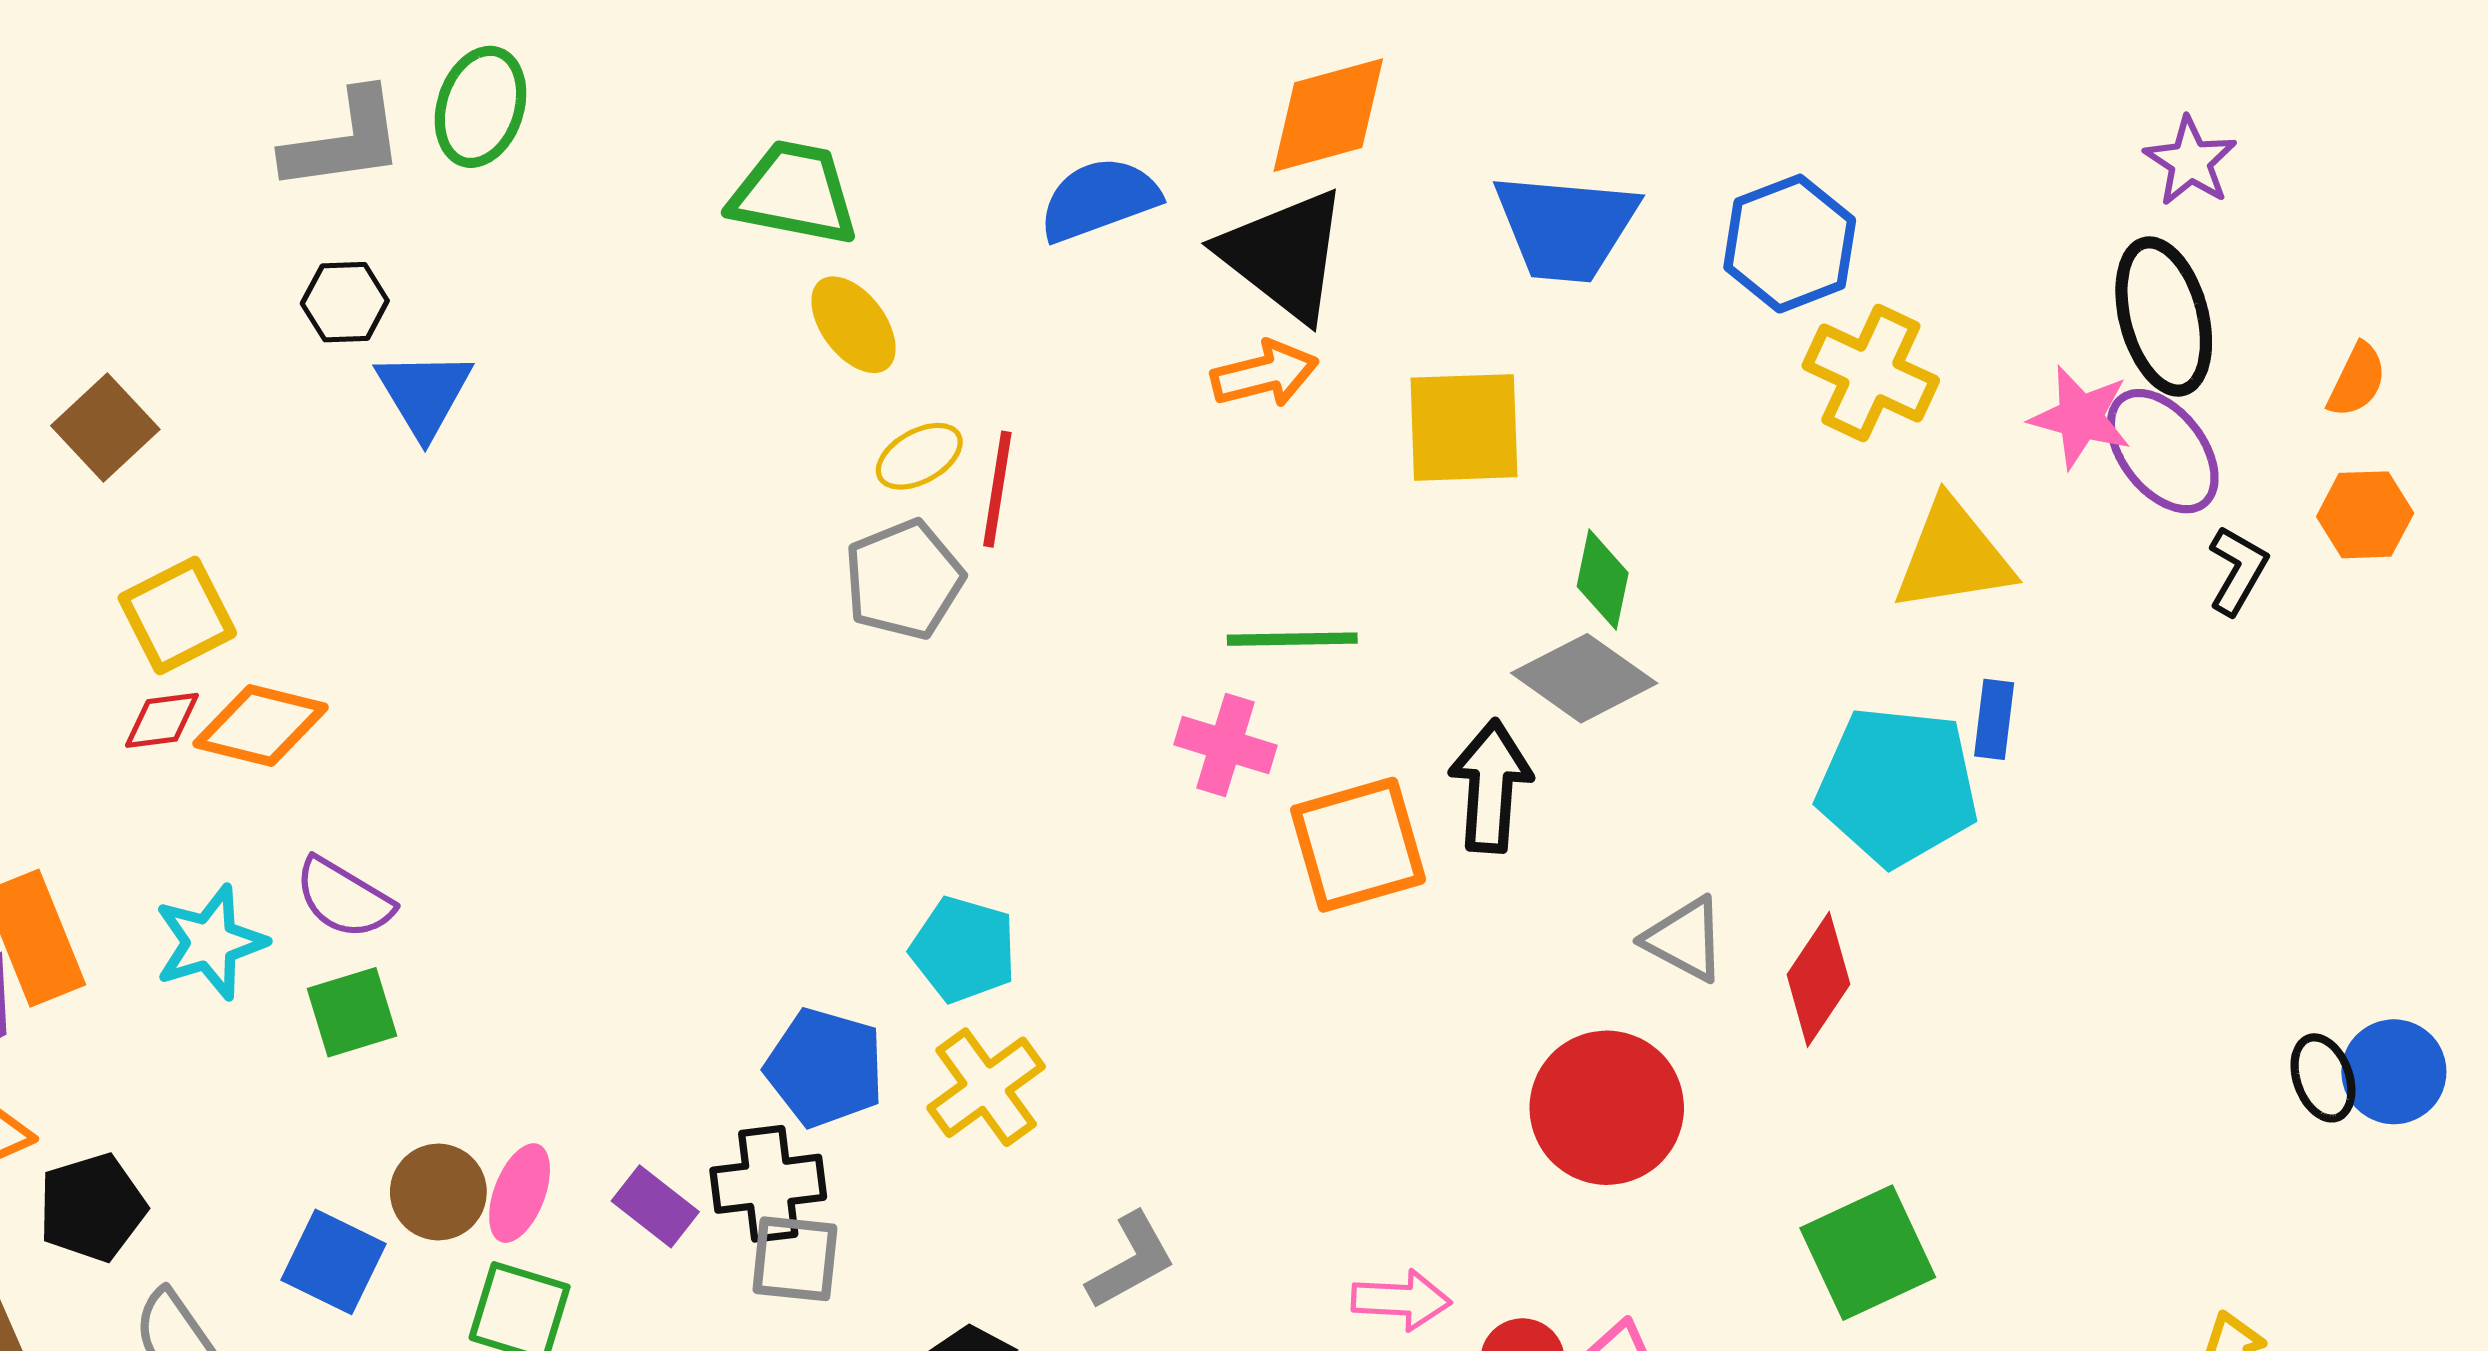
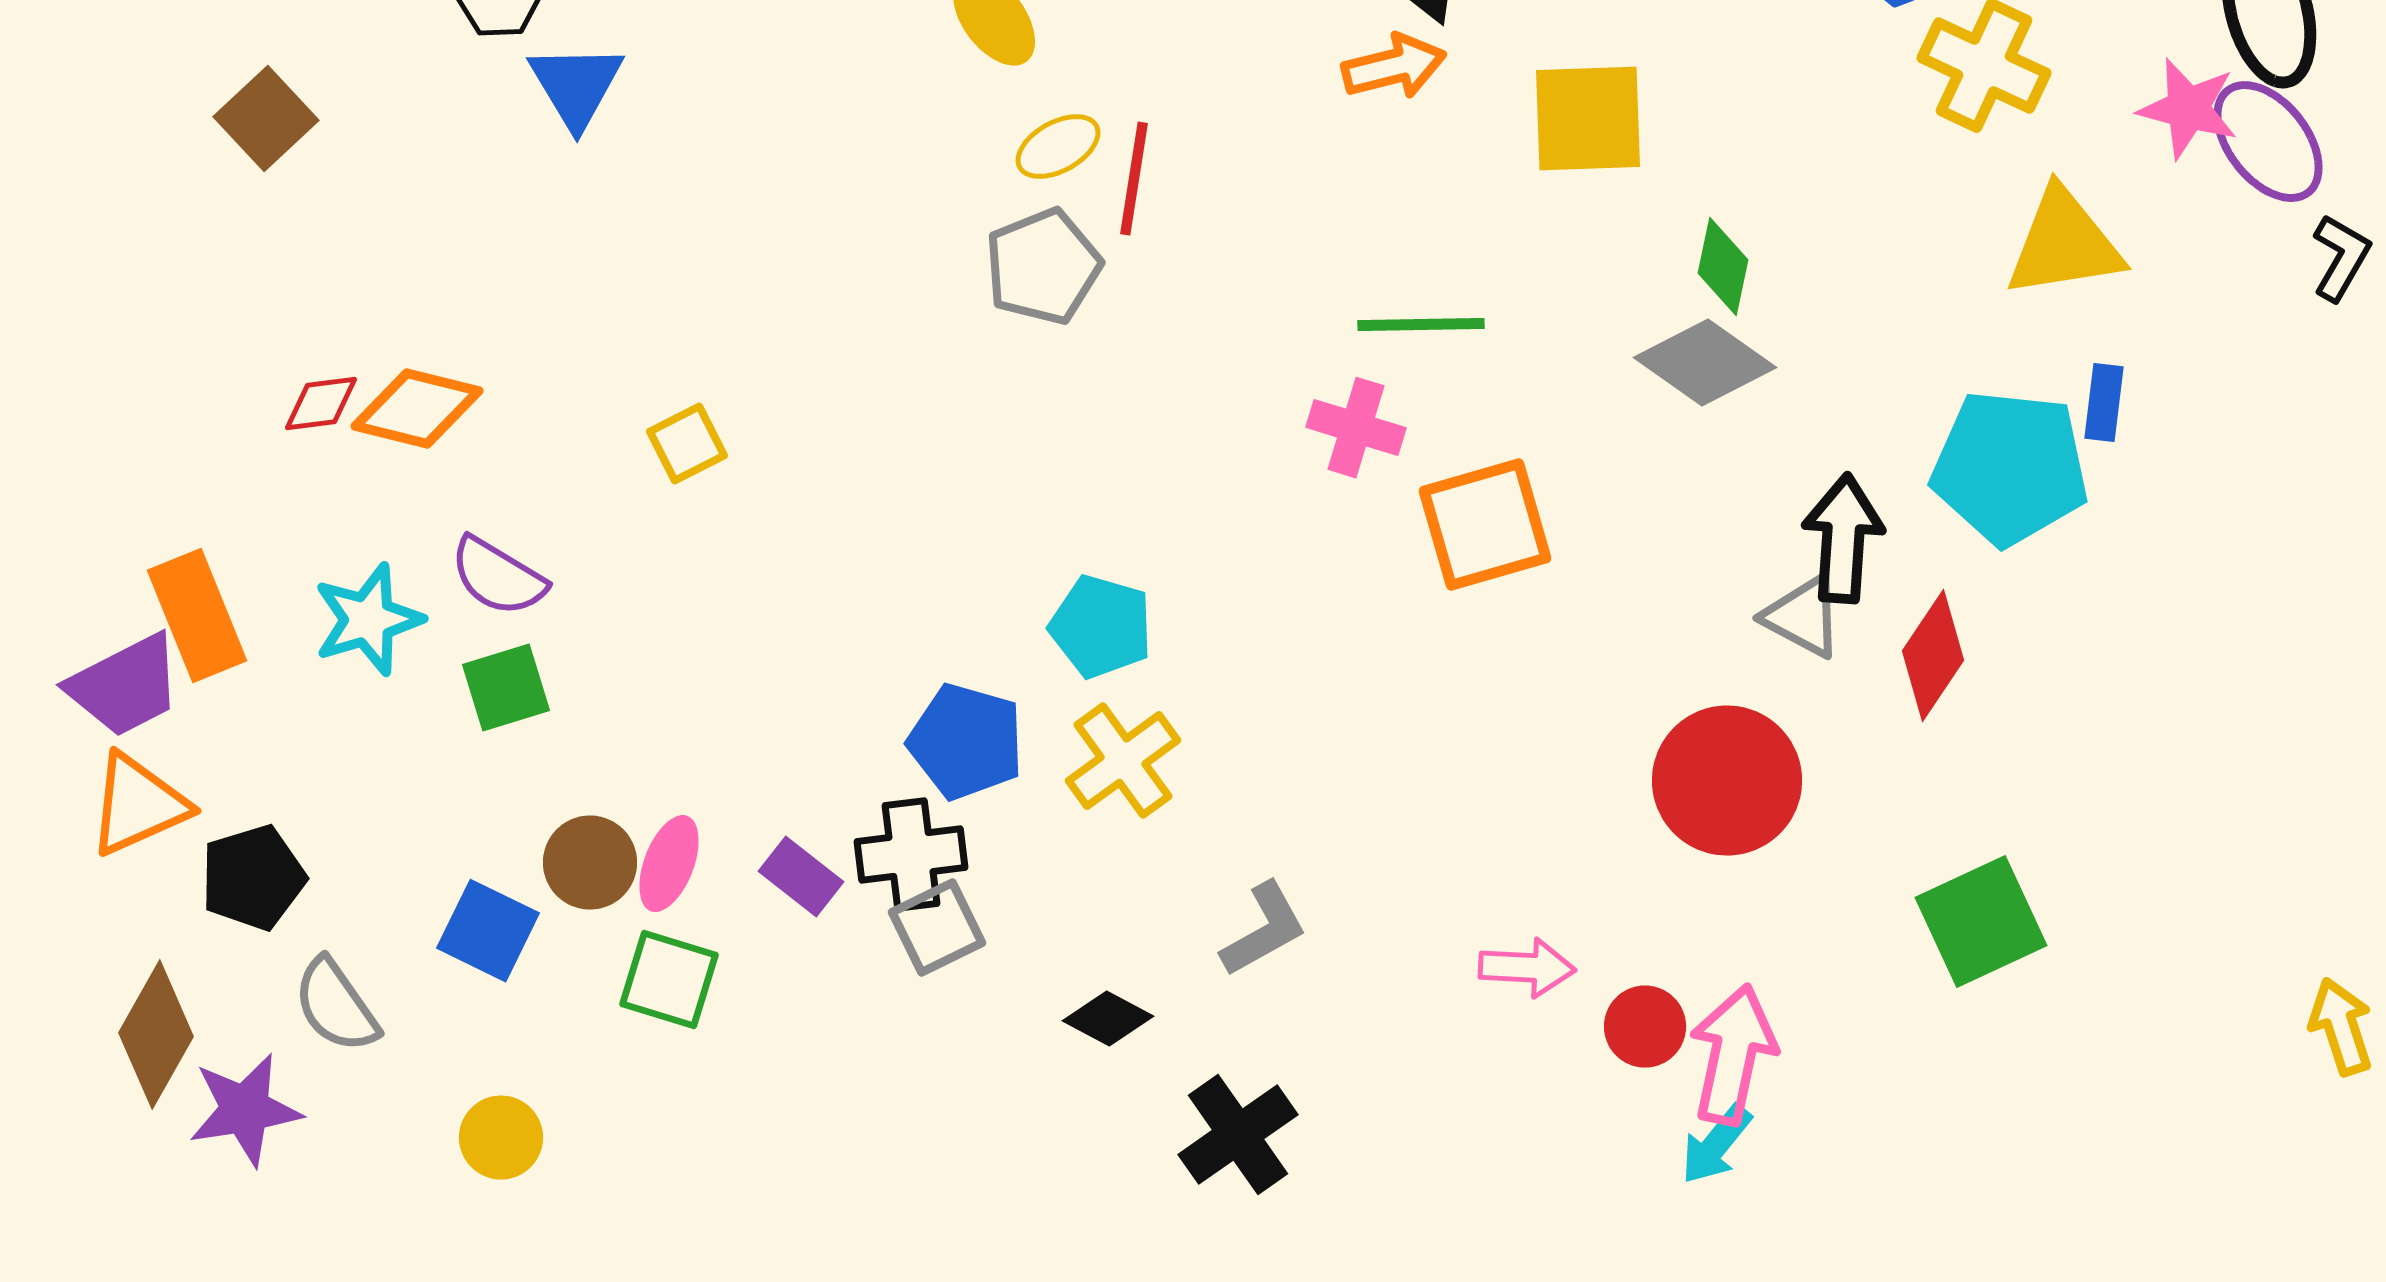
yellow square: (177, 616) -> (687, 444), moved, size x0.7
black arrow: (1491, 786) -> (1843, 539), moved
gray square: (795, 1259) -> (937, 928), turned -32

